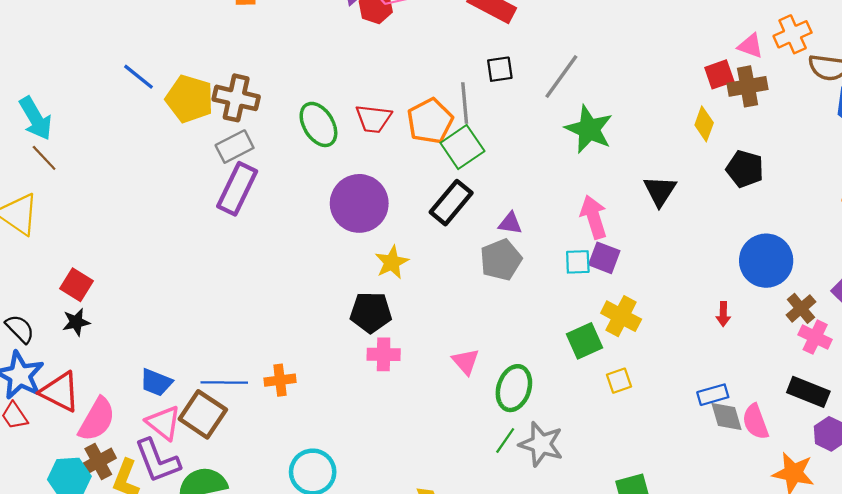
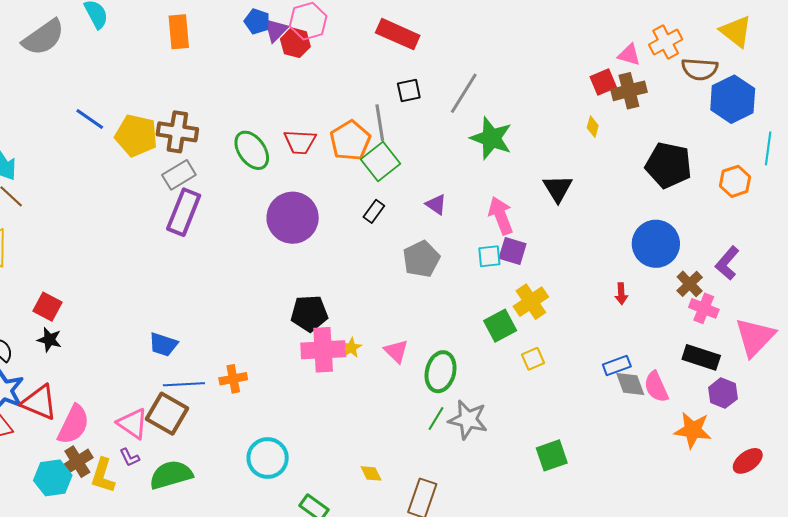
yellow diamond: (704, 124) -> (593, 127), size x0.7
black pentagon: (745, 169) -> (668, 165), moved, size x1.4
black rectangle: (451, 203) -> (374, 211), size x0.6
purple triangle: (510, 223) -> (436, 204), moved, turned 30
yellow star: (392, 262) -> (351, 348), moved, size x0.7
yellow cross: (621, 316) -> (531, 302), turned 32
black star: (76, 322) -> (49, 340), turned 30
pink cross: (384, 354) -> (323, 350), size x1.5
blue trapezoid: (156, 382) -> (163, 344), moved
purple L-shape: (157, 461) -> (130, 457), size x0.5

